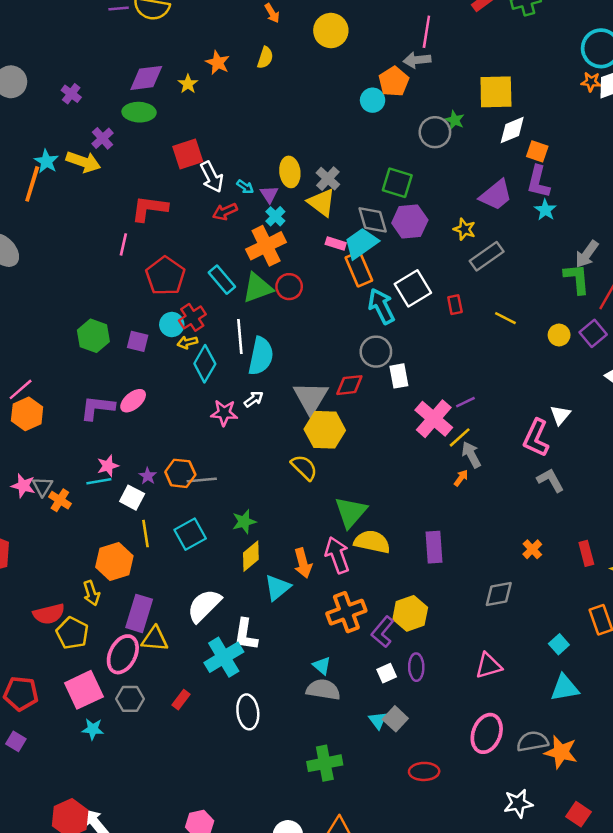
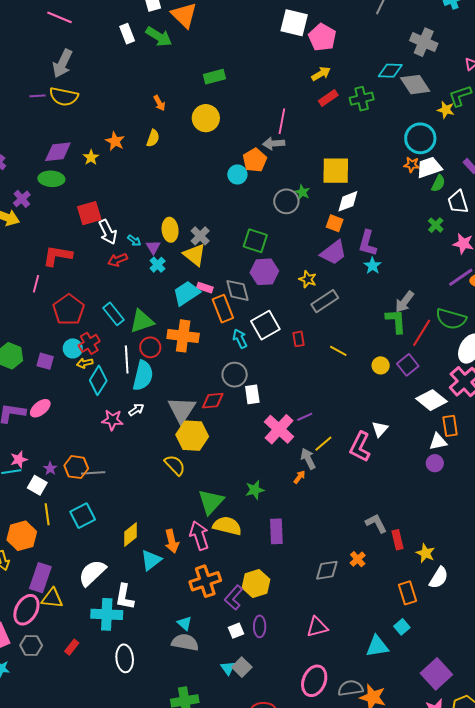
orange square: (537, 151) -> (335, 223), moved
gray diamond: (373, 220) -> (238, 290), moved
cyan trapezoid: (361, 243) -> (186, 293), moved
orange cross: (266, 246) -> (183, 336), moved, turned 32
red circle: (289, 287) -> (150, 347), moved
cyan arrow: (381, 306) -> (240, 339), size x0.7
yellow line: (460, 437) -> (323, 444), moved
gray L-shape: (550, 480) -> (376, 523), moved
green star: (244, 522) -> (255, 490), moved
orange cross: (532, 549) -> (358, 559), moved
cyan square: (559, 644) -> (402, 627), moved
cyan cross: (224, 657) -> (107, 614), turned 32

